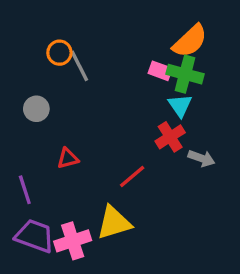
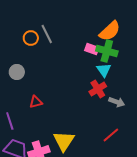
gray line: (79, 66) -> (47, 34), moved
red line: (132, 176) -> (111, 135), moved
yellow triangle: (114, 223) -> (64, 141), turned -40

